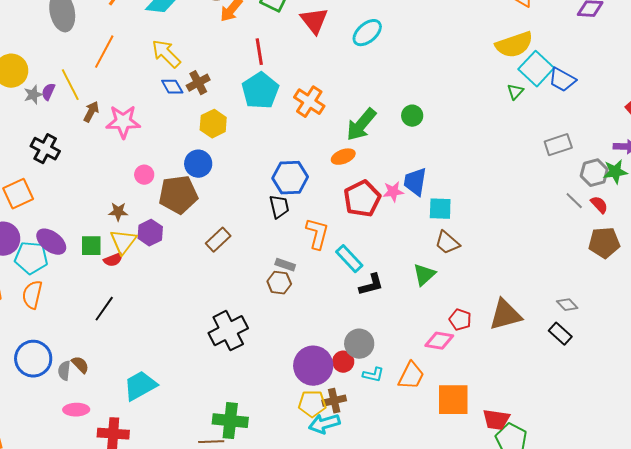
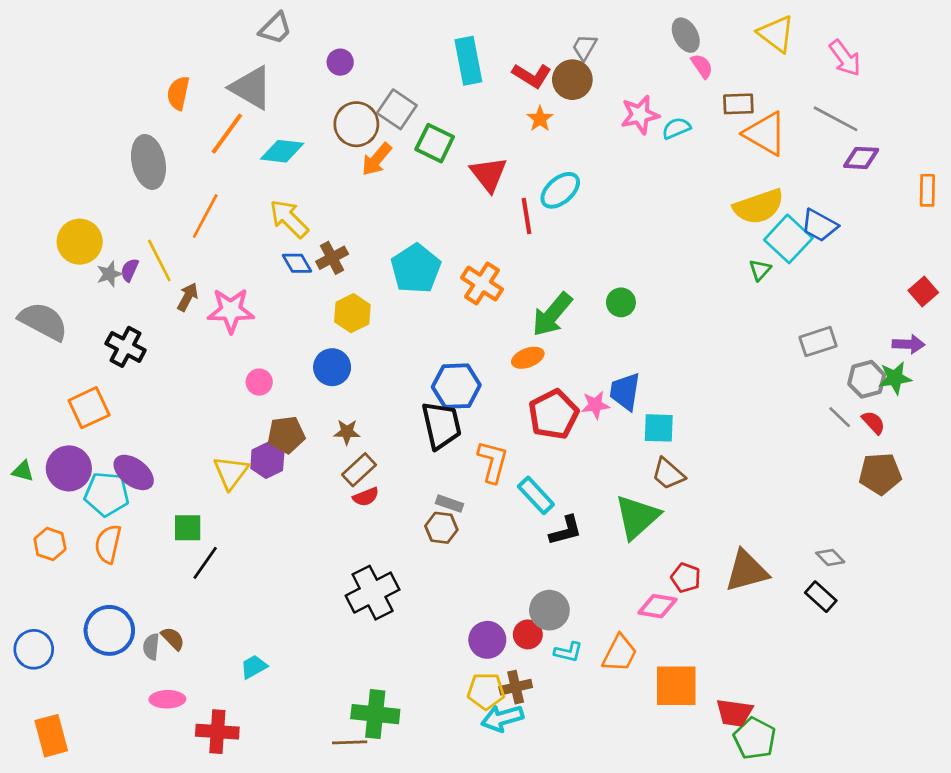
red line: (259, 52) -> (526, 216), moved
blue trapezoid: (562, 80) -> (819, 225), moved
brown pentagon: (178, 195) -> (286, 435), moved, size x0.7
black trapezoid: (279, 207) -> (441, 425), size x1.5
brown star: (118, 212) -> (347, 432), moved
green square: (91, 246) -> (188, 528), moved
red semicircle: (113, 260) -> (366, 497), moved
green triangle: (424, 275) -> (637, 517), size x1.5
purple circle: (313, 366) -> (487, 640), size x0.7
cyan trapezoid: (140, 386) -> (254, 667), size x0.6

